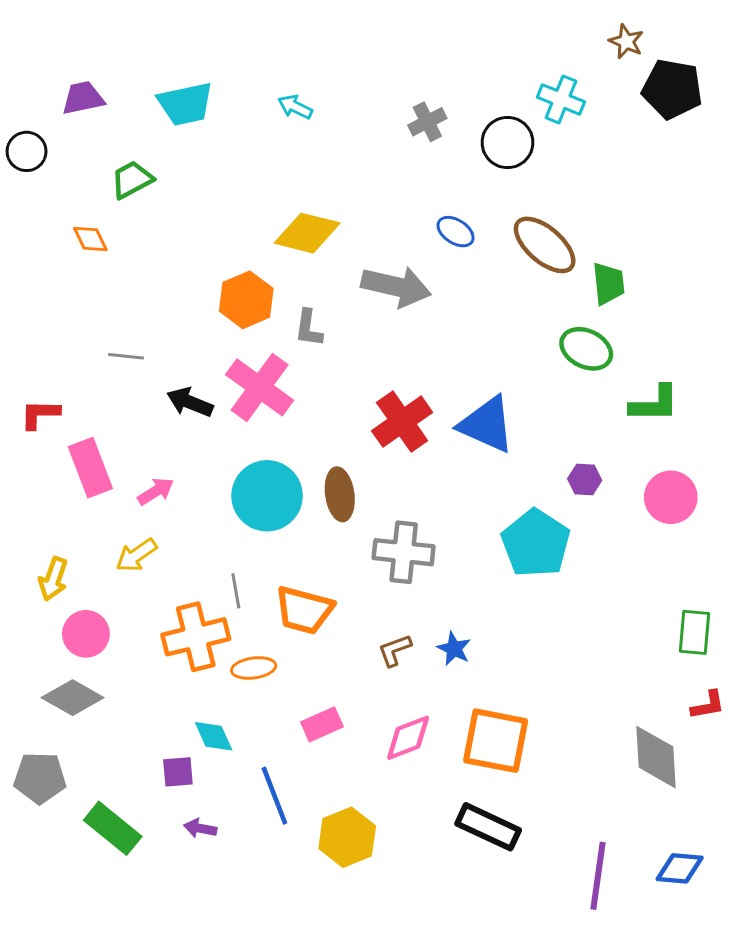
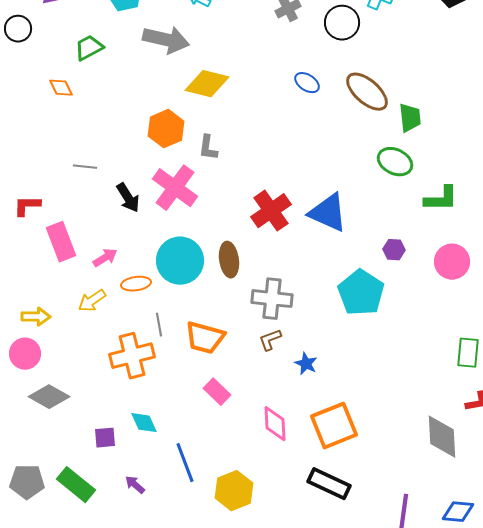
gray arrow: (396, 286) -> (166, 40), moved
black arrow: (190, 402) -> (128, 198), turned -144
yellow arrow: (53, 579) -> (36, 317), turned -108
pink circle: (86, 634) -> (25, 354), moved
brown L-shape: (395, 650) -> (270, 340), moved
orange ellipse: (254, 668) -> (136, 284), moved
pink rectangle: (322, 724) -> (217, 392), moved, turned 68
pink diamond: (408, 738) -> (275, 424), turned -72
orange square: (496, 741) -> (334, 426), turned -33
purple square: (178, 772) -> (105, 438), moved
gray pentagon: (40, 778) -> (27, 482), moved
purple arrow: (200, 828) -> (135, 485), turned 30

